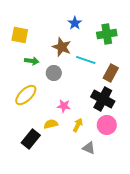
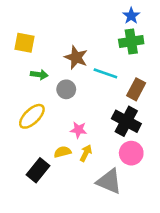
blue star: (75, 23) -> (131, 16), moved
yellow arrow: (78, 125) -> (86, 153), moved
gray triangle: (89, 148) -> (109, 181), size x1.6

